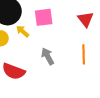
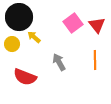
pink square: (44, 17) -> (73, 23), moved, turned -30

